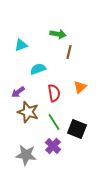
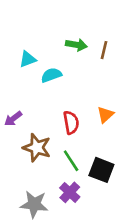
brown line: (69, 52) -> (104, 50), moved
cyan semicircle: (38, 69) -> (51, 75), moved
purple arrow: (18, 92) -> (13, 119), moved

